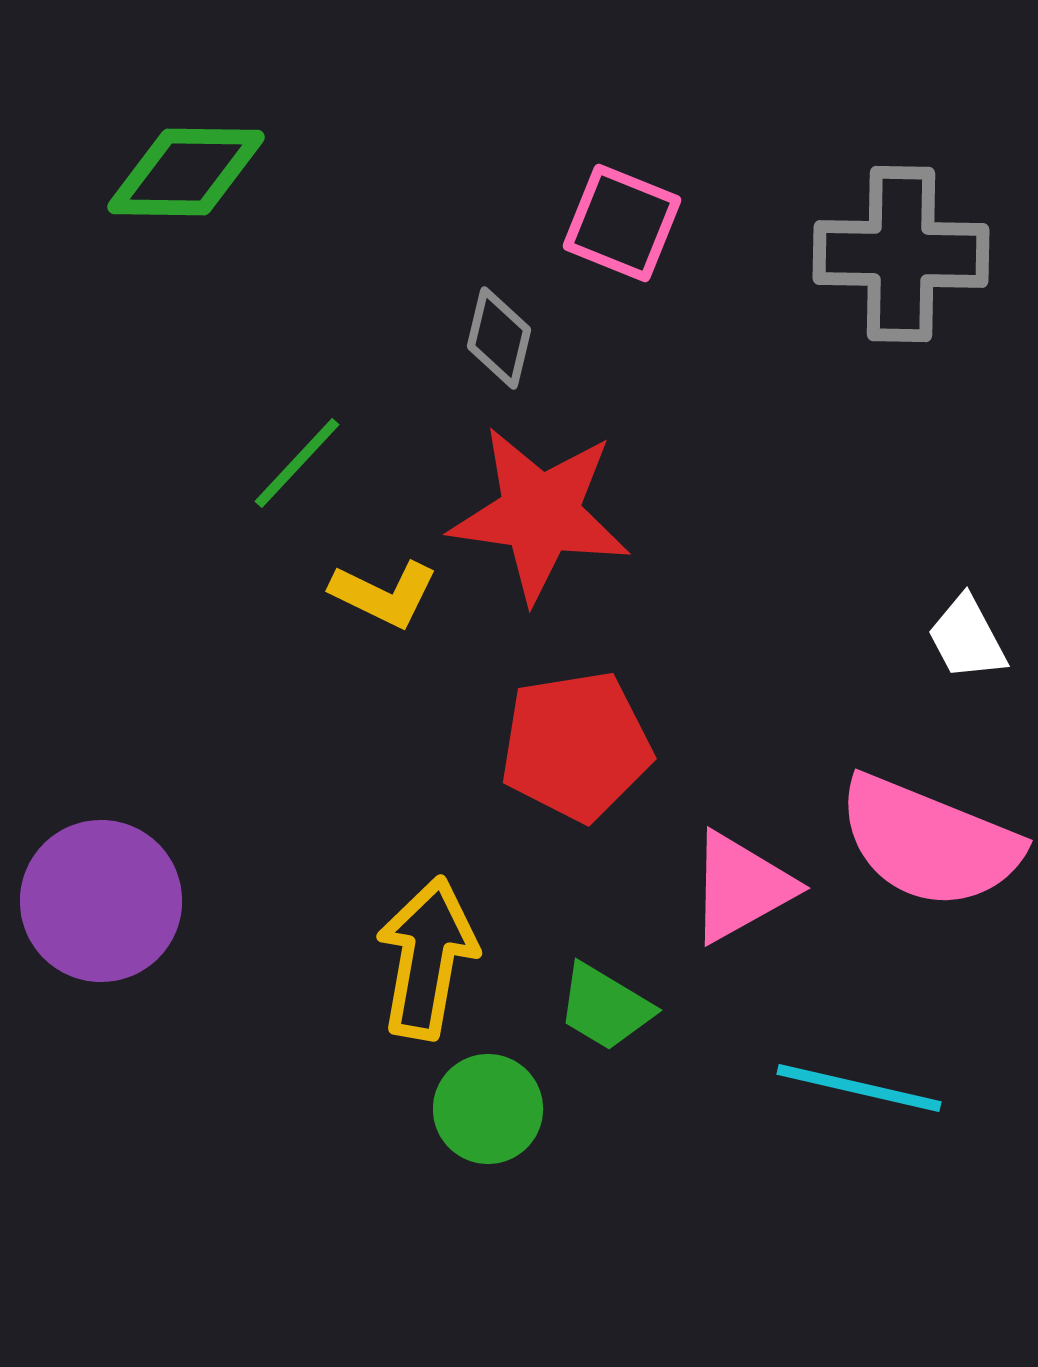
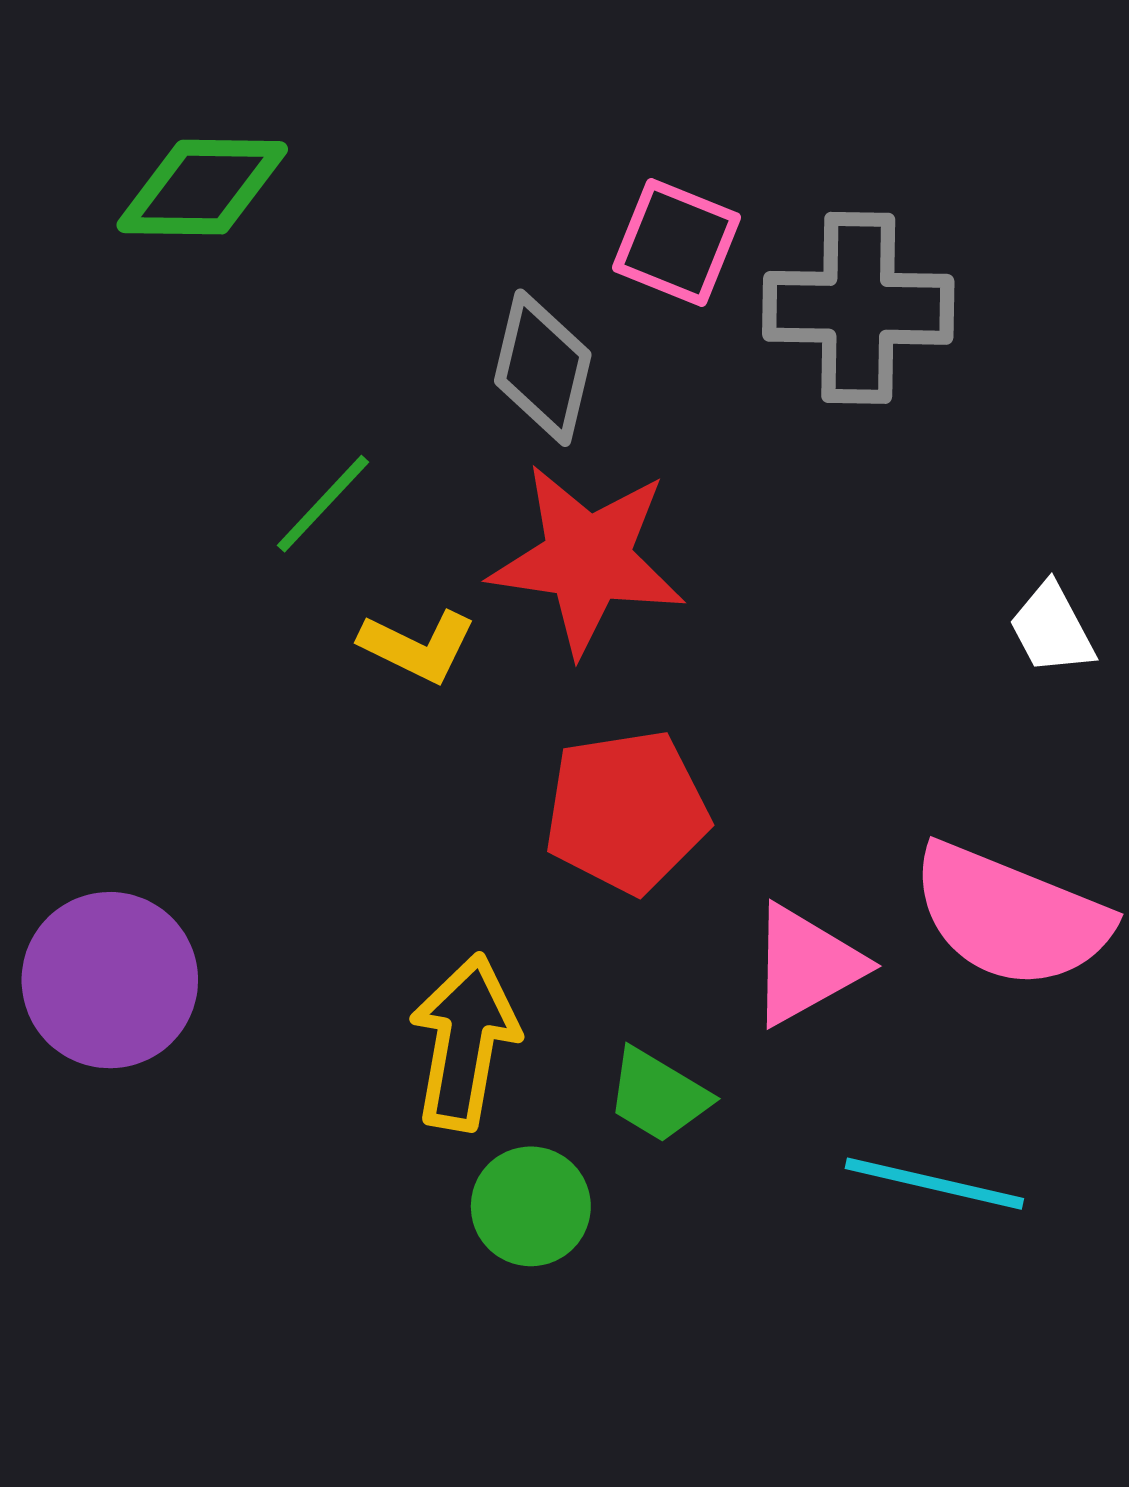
gray cross: (901, 254) -> (858, 308), moved
gray diamond: (499, 338) -> (543, 368), size x1.4
white trapezoid: (967, 638) -> (1052, 629), moved

